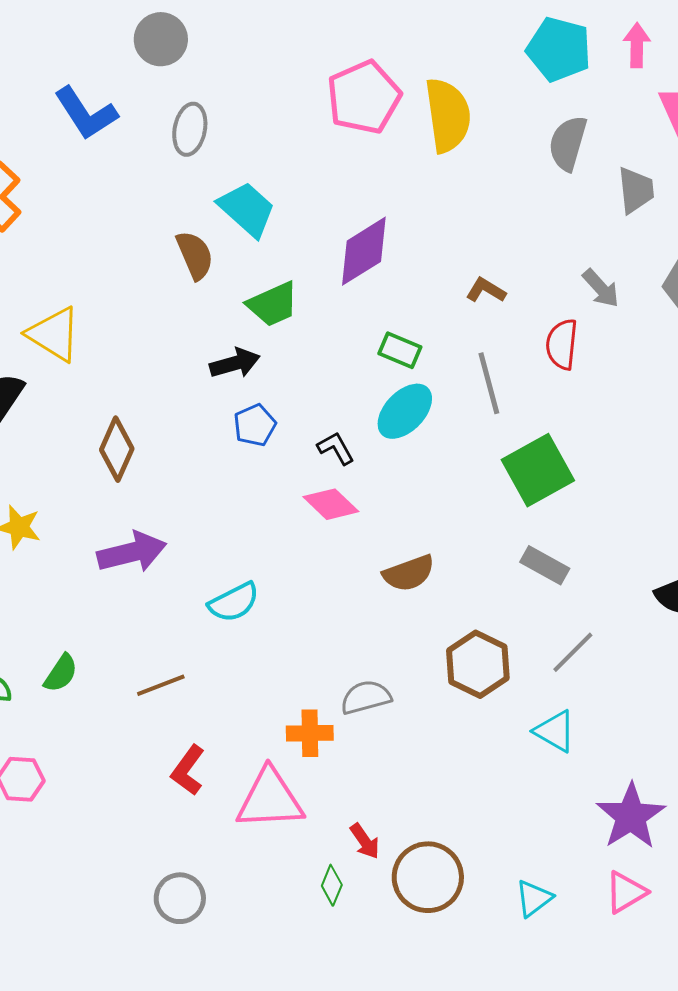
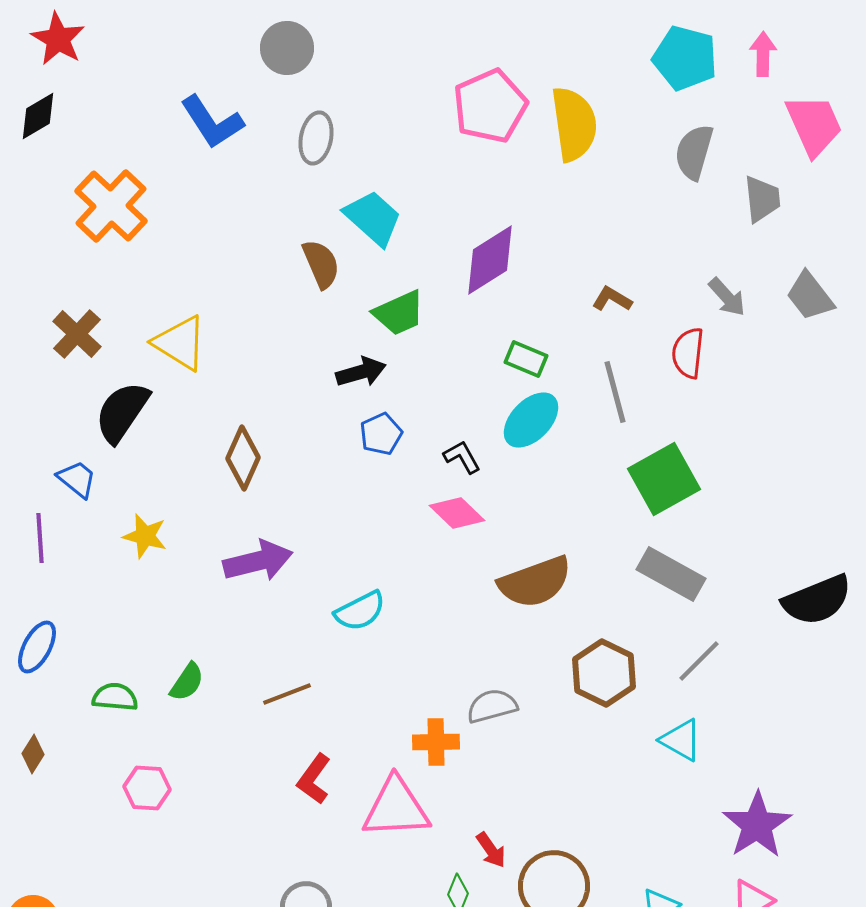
gray rectangle: (545, 565) -> (671, 574), size x1.4
brown semicircle: (409, 573) -> (535, 582), size x1.4

